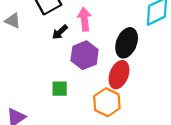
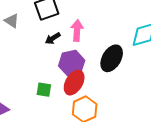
red ellipse: (119, 75) -> (74, 83), moved

